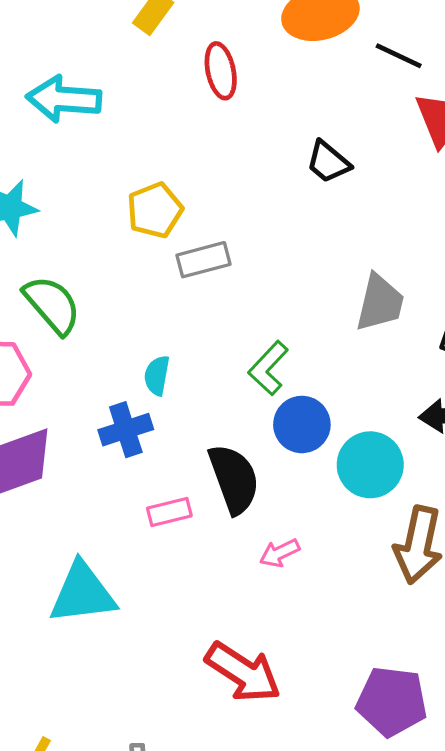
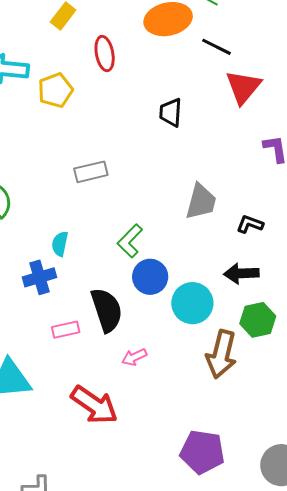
black trapezoid: (328, 162) -> (171, 112), turned 52
yellow pentagon: (155, 210) -> (55, 90), moved
red arrow: (243, 672) -> (94, 405), moved

